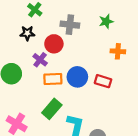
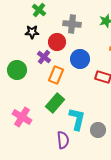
blue circle: (77, 77) -> (80, 59), moved
orange rectangle: (53, 79) -> (56, 75), turned -66

